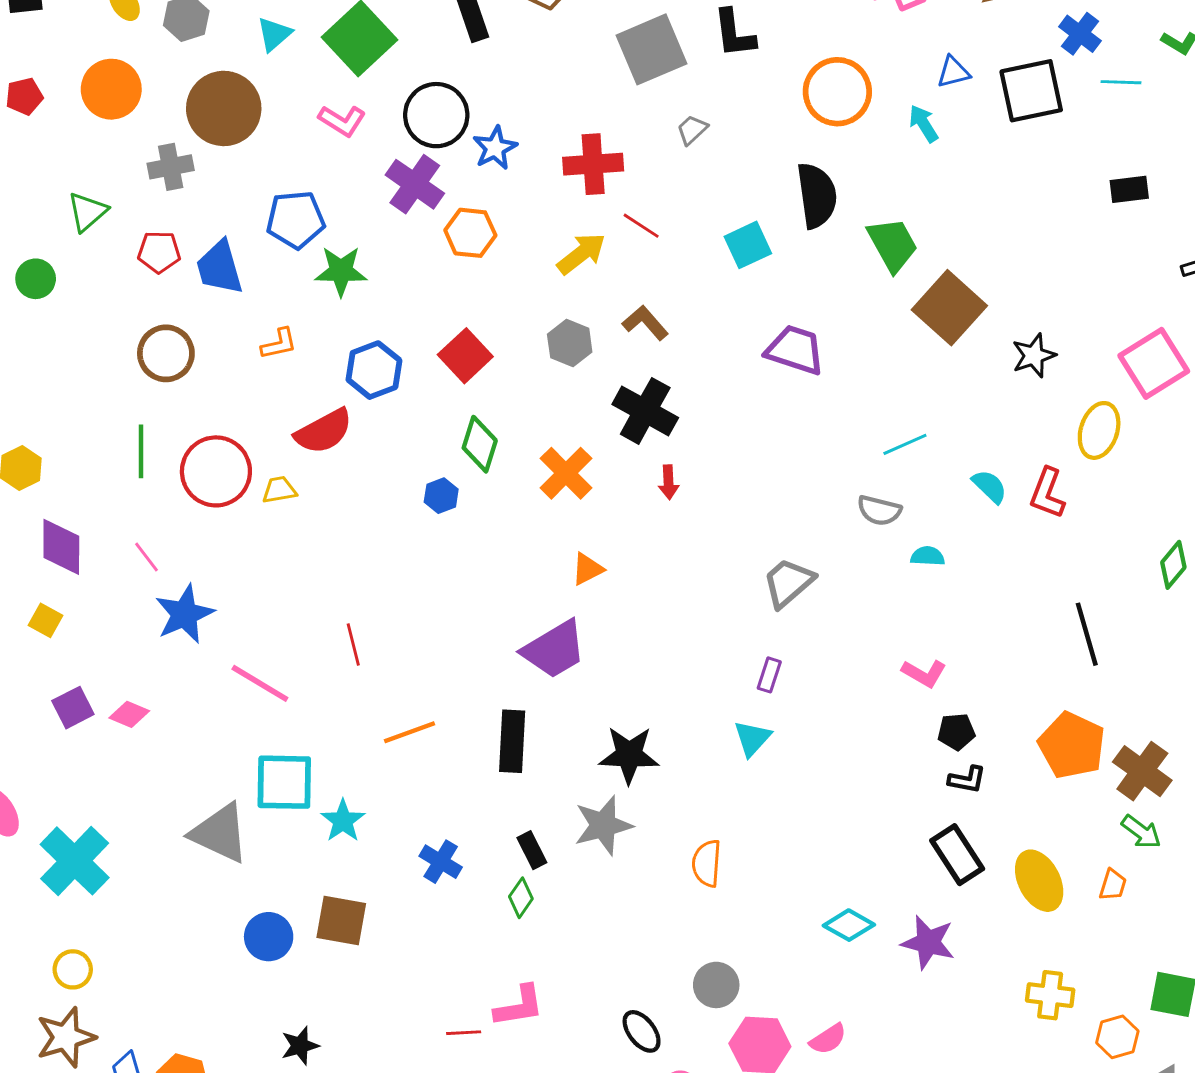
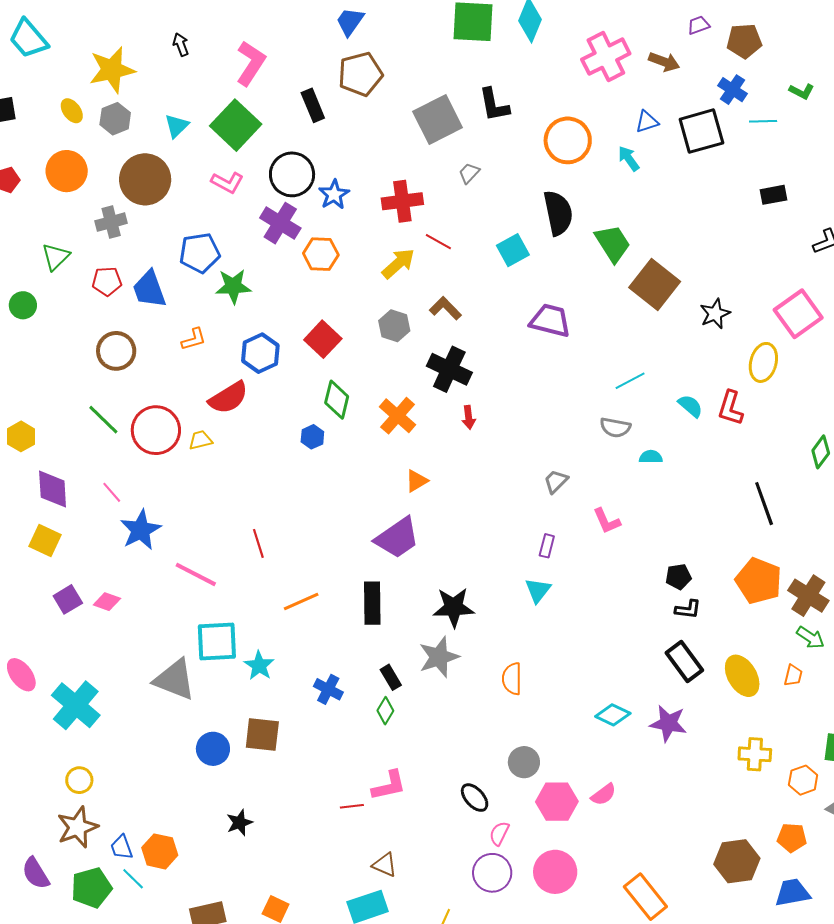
green line: (141, 451) -> (103, 420), turned -42
gray trapezoid: (788, 583) -> (556, 481), size x0.7
yellow square: (46, 620) -> (45, 540), size x1.4
pink L-shape: (924, 673) -> (607, 521), moved, turned 40

